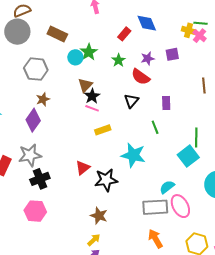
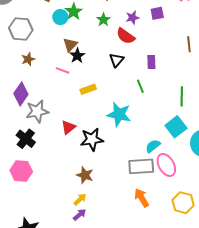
pink line: (92, 108) -> (63, 70), moved
purple diamond: (33, 120) -> (21, 94), moved
gray star: (30, 155) -> (37, 111), moved
cyan square: (188, 156) -> (176, 127), moved
black cross: (40, 179) -> (26, 139), turned -30

